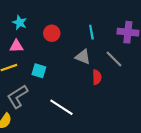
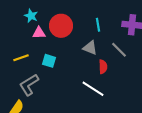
red circle: (52, 33) -> (61, 26), size x1.5
pink triangle: (16, 46) -> (39, 33), moved
white line: (61, 107) -> (93, 89), moved

